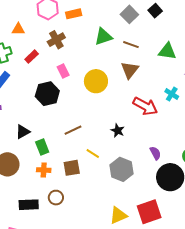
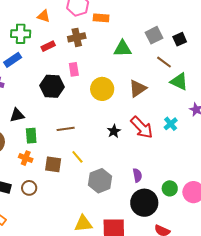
brown line: (131, 45) -> (164, 62), moved
black star: (118, 131) -> (114, 131), moved

